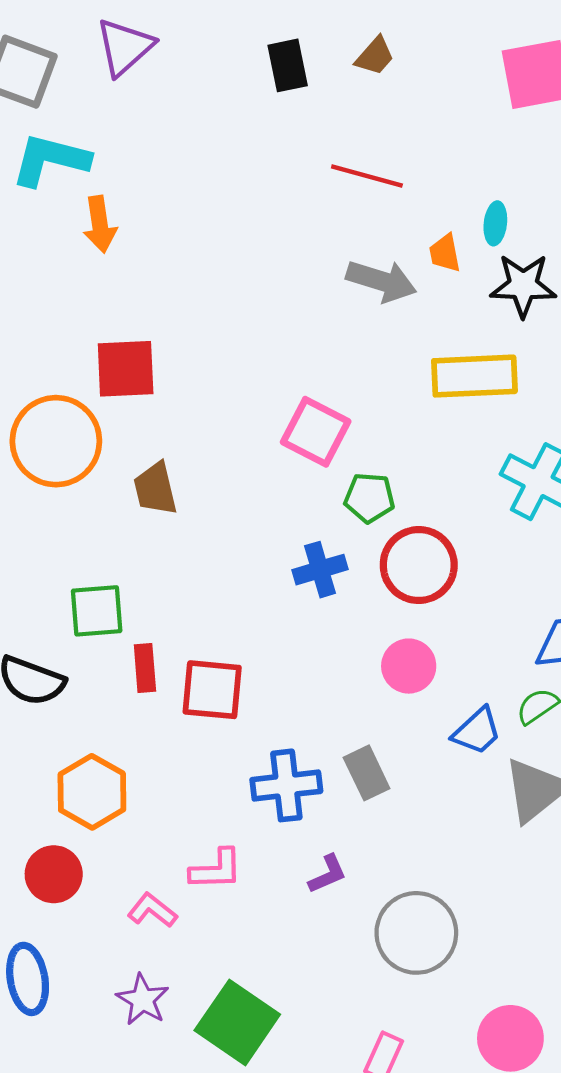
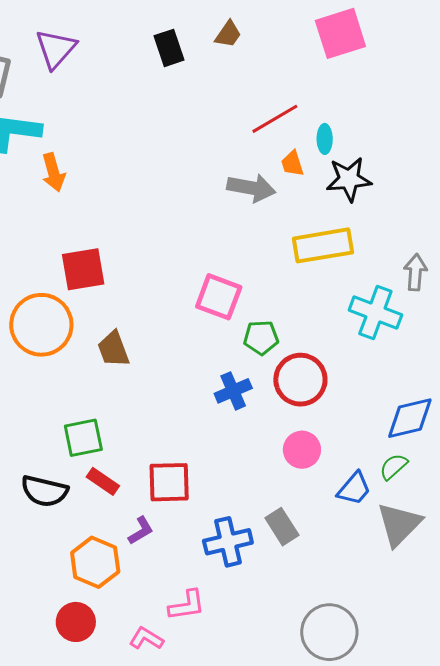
red line: (367, 176) -> (275, 119), moved, turned -39
red rectangle: (145, 668) -> (103, 481), moved, turned -44
purple L-shape: (328, 874) -> (141, 531), moved

